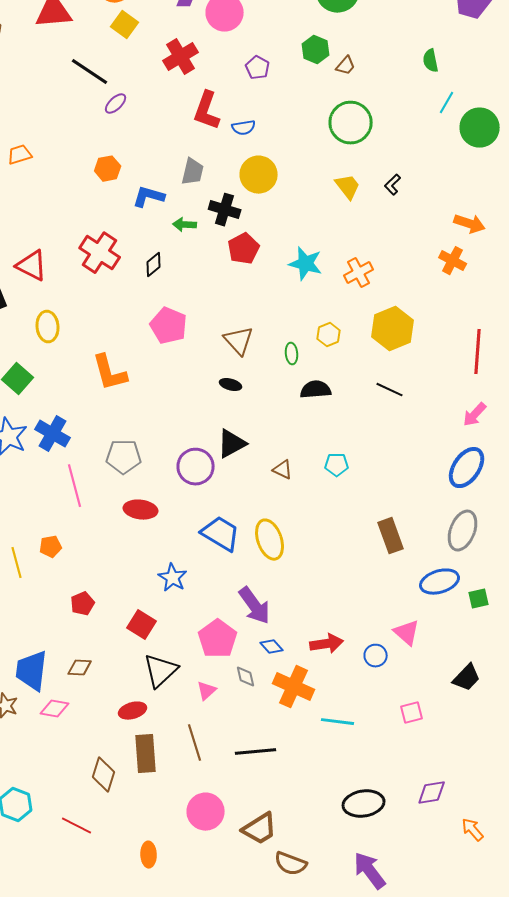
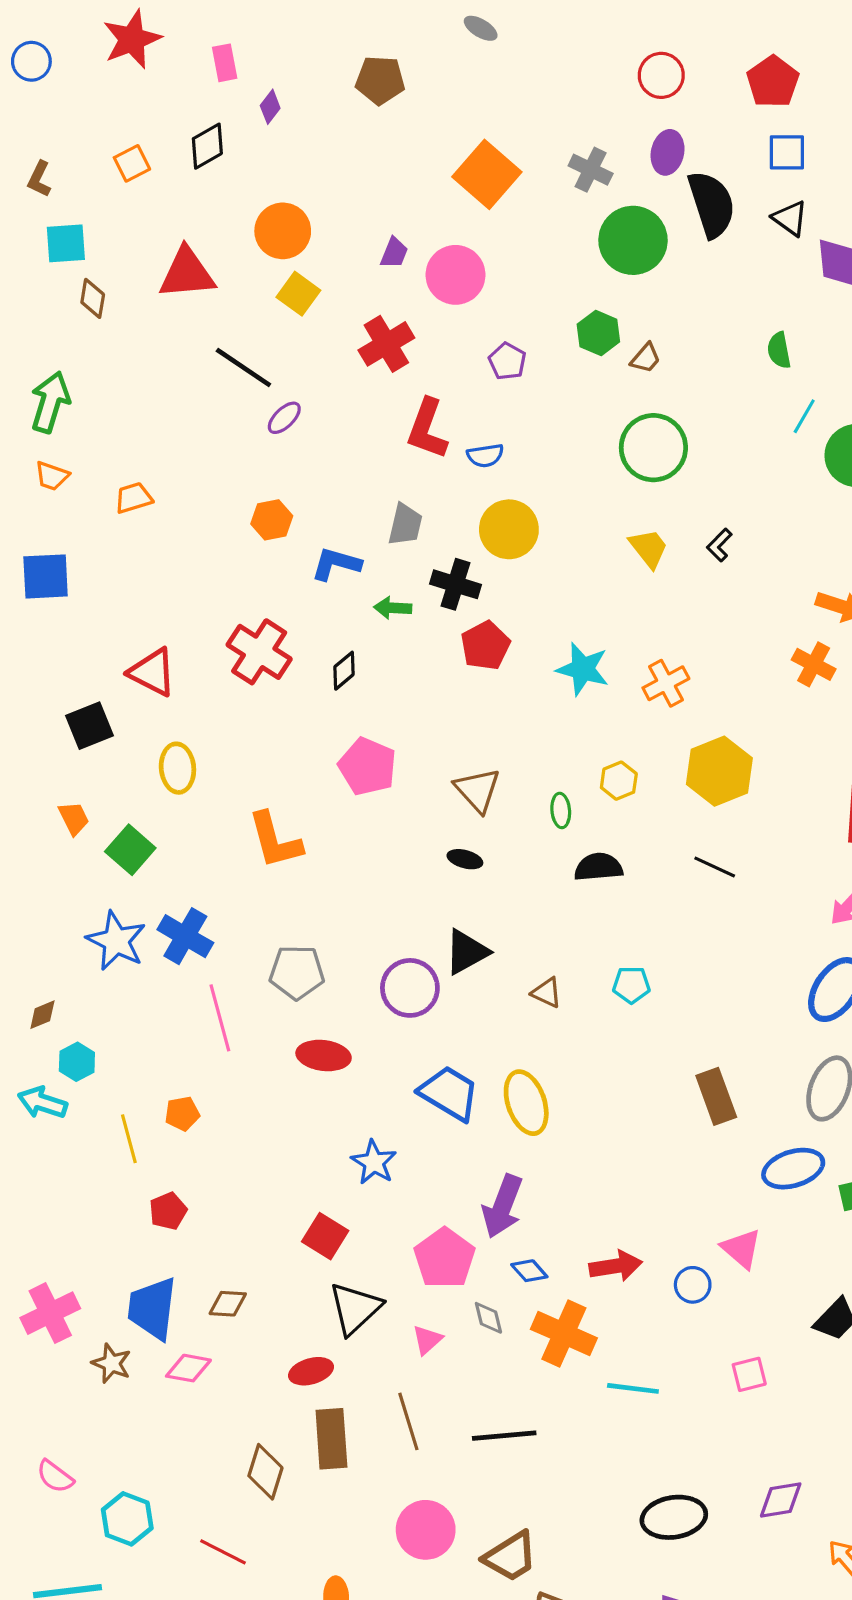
red pentagon: (83, 604) -> (168, 1211), moved
purple arrow: (255, 606) -> (503, 1206), turned 57

